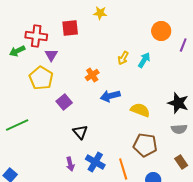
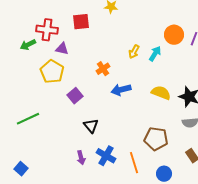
orange circle: (161, 31) -> (174, 35), moved
purple triangle: (51, 55) -> (62, 49), turned -48
yellow semicircle: (140, 110) -> (161, 93), moved

